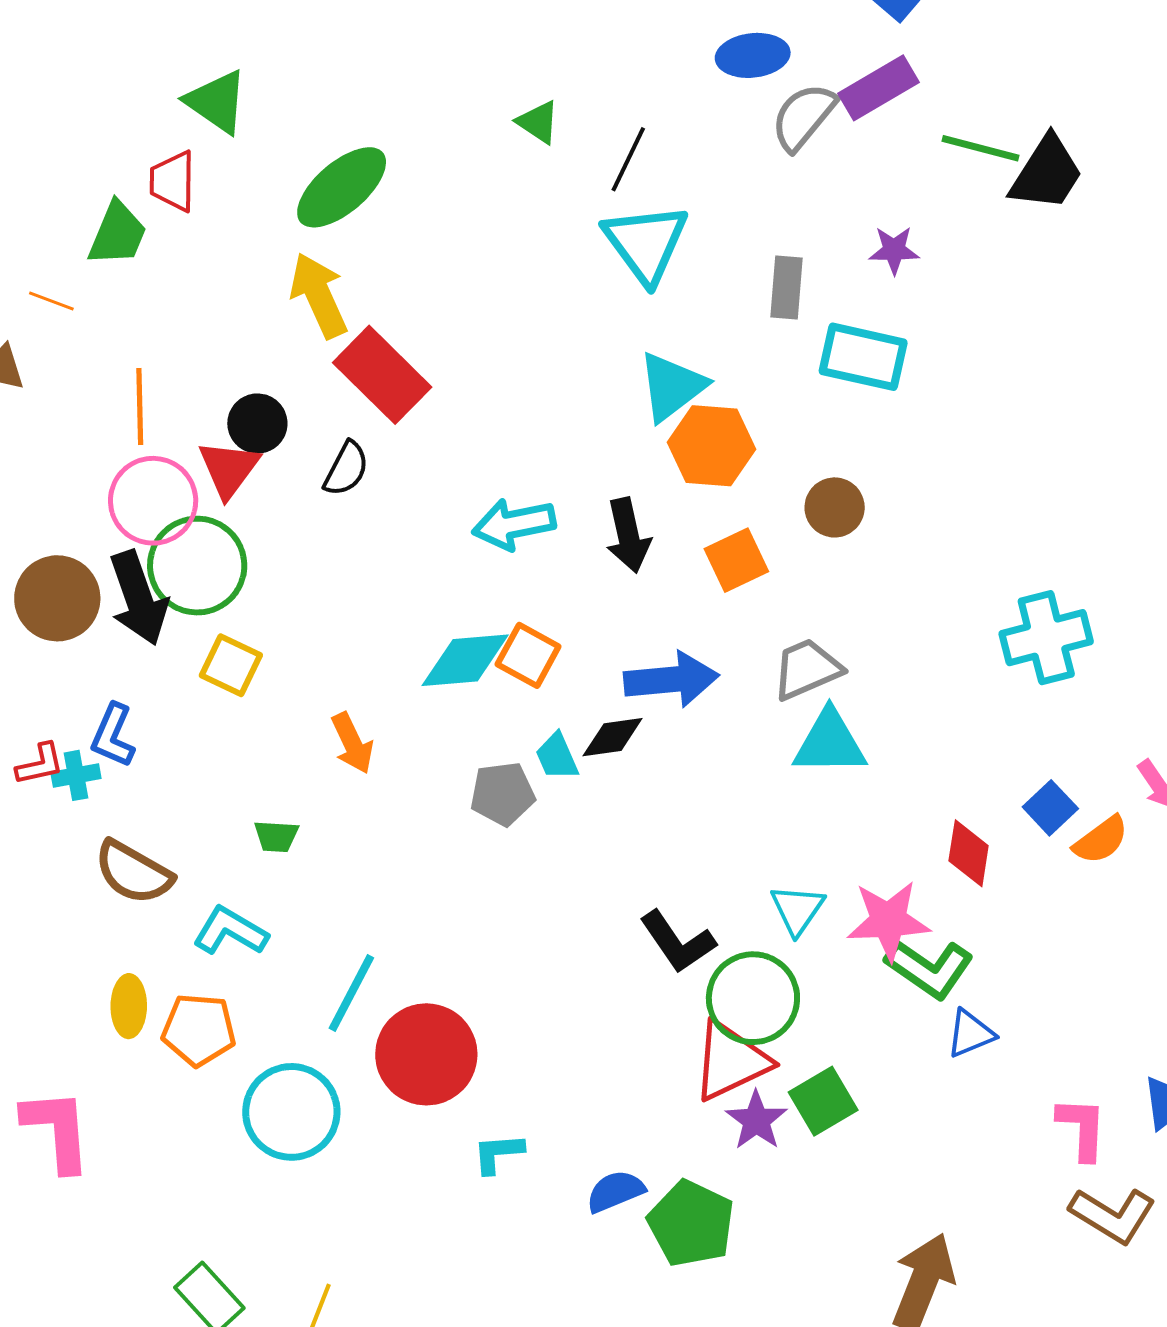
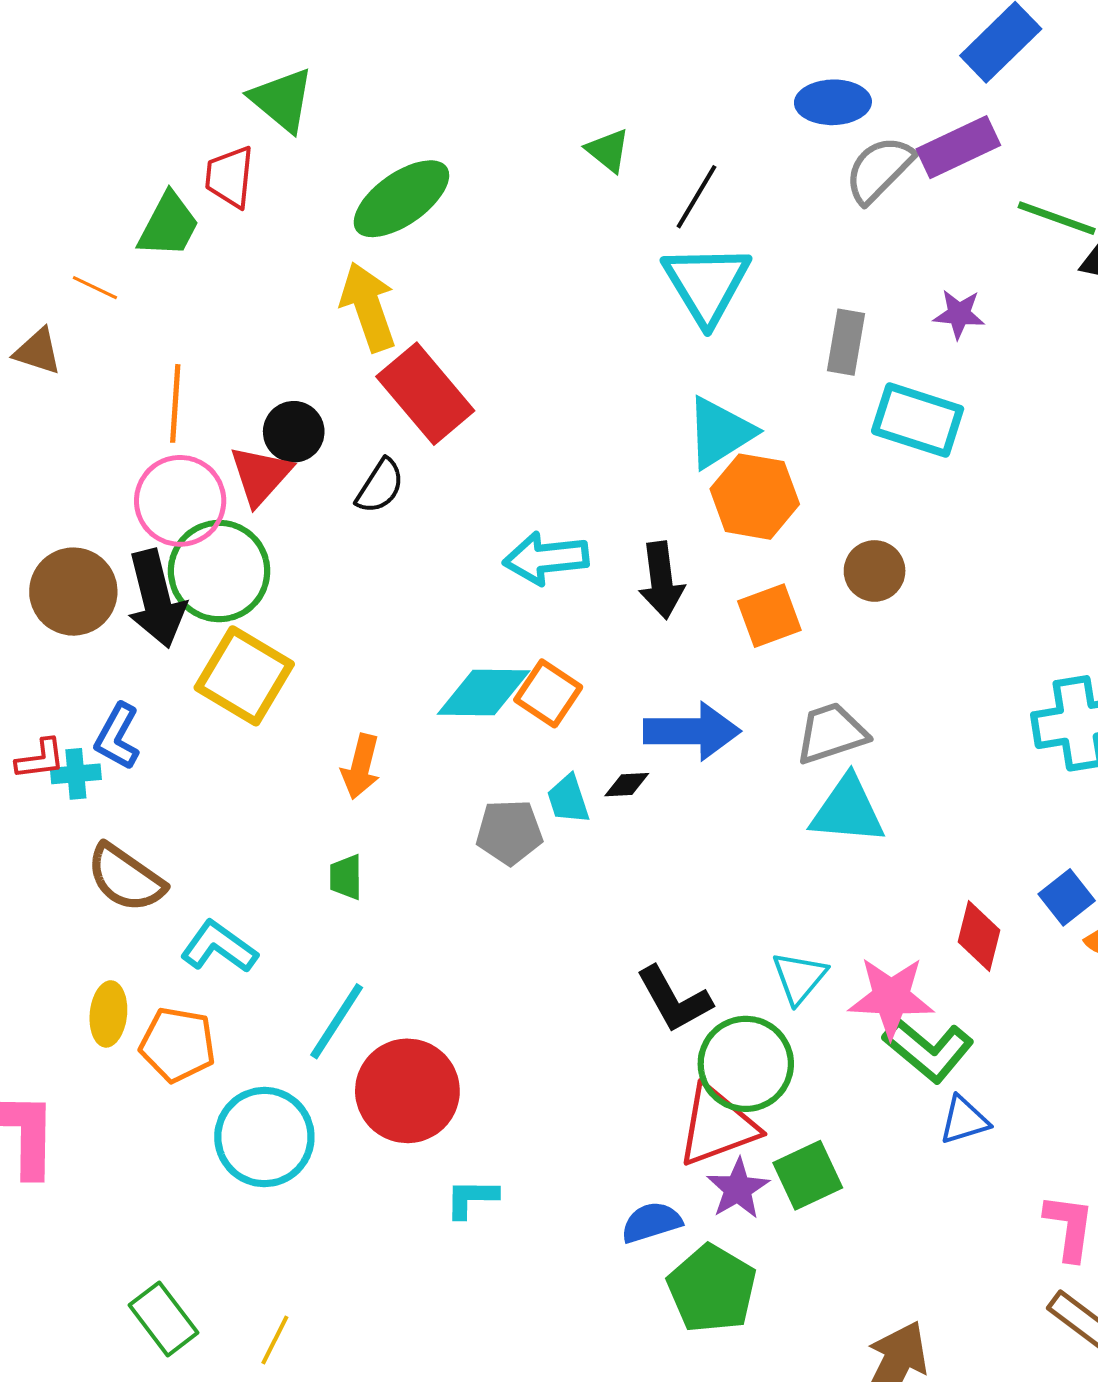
yellow square: (231, 665) -> (244, 676), size x1.5
black diamond: (613, 737) -> (627, 785), size x0.7
orange arrow: (352, 743) -> (361, 767), turned 34
green trapezoid: (276, 836) -> (346, 877), moved, turned 81
blue semicircle: (615, 1191) -> (651, 1222), moved
green pentagon: (691, 1224) -> (712, 1289), moved

